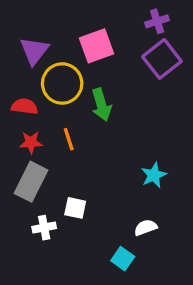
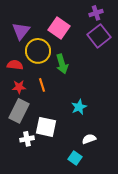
pink square: (96, 46) -> (59, 28), turned -35
cyan star: (154, 175) -> (79, 107), moved
white square: (75, 208) -> (46, 127), size x1.5

